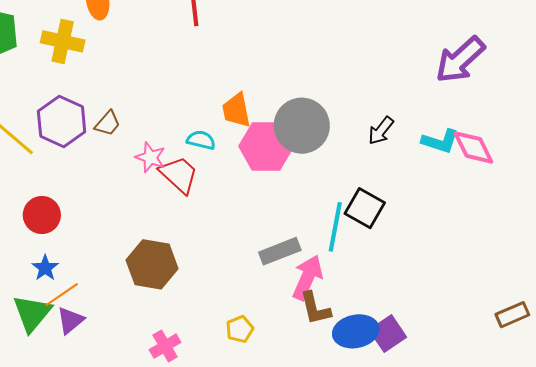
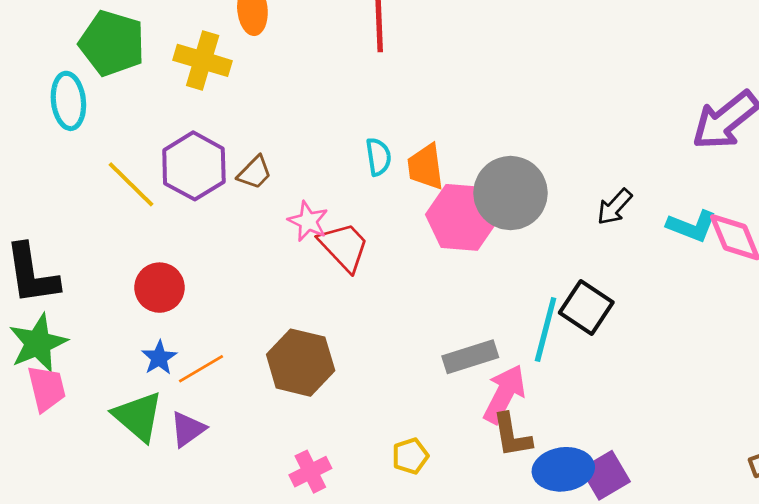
cyan semicircle: (201, 140) -> (378, 157), moved, turned 64
orange line: (62, 295) -> (201, 369), moved
green triangle: (32, 313) -> (138, 416), turned -33

